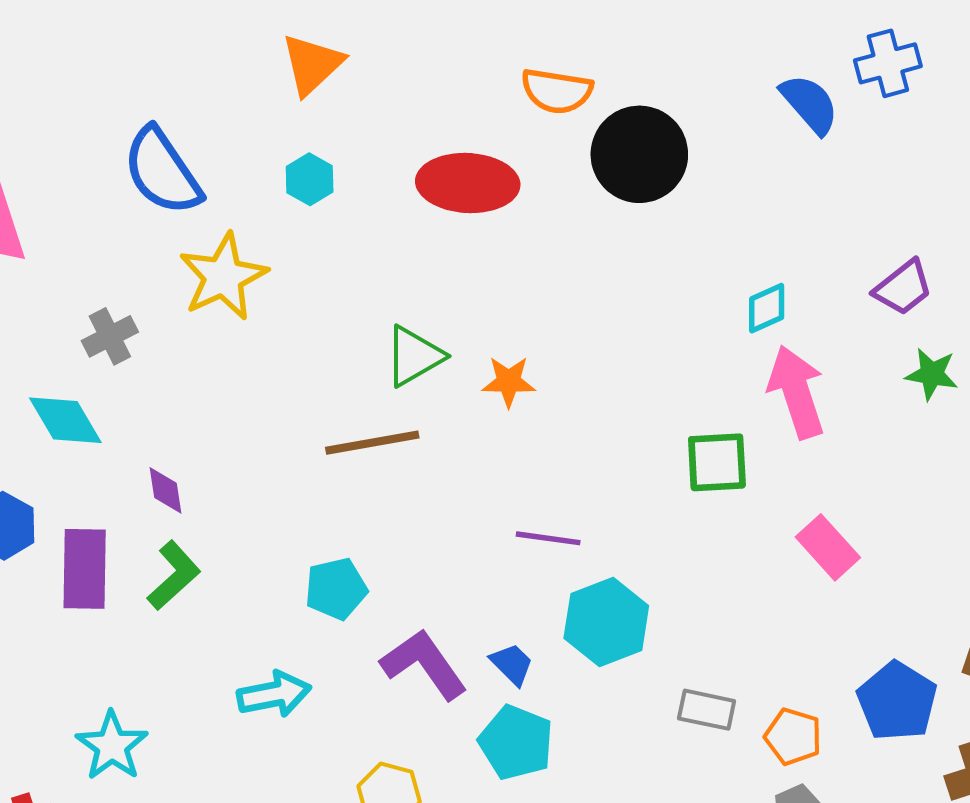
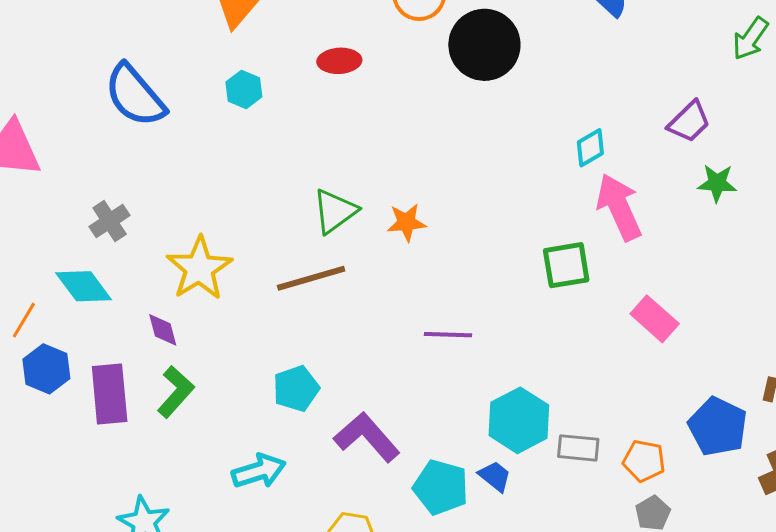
red ellipse: (468, 183) -> (339, 61), moved, size x0.6
yellow star: (223, 277) -> (199, 268), moved
cyan hexagon: (606, 622) -> (519, 420), moved
blue trapezoid: (512, 664) -> (495, 476), moved

